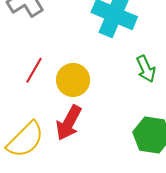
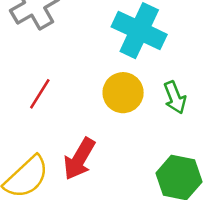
yellow circle: (73, 80) -> (123, 93), moved

